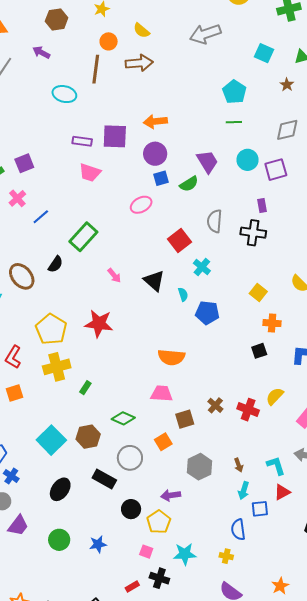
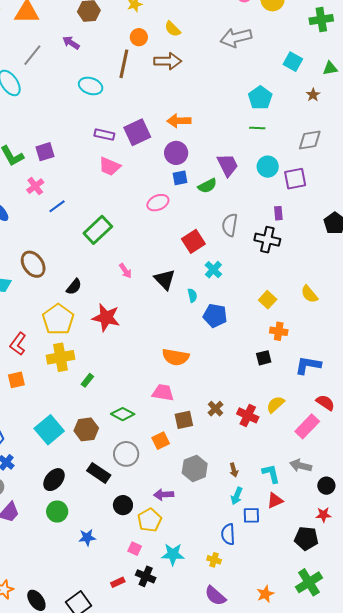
purple square: (115, 136) -> (137, 132), turned -32
black semicircle: (56, 264) -> (74, 287), moved
green circle: (59, 540) -> (57, 512), moved

